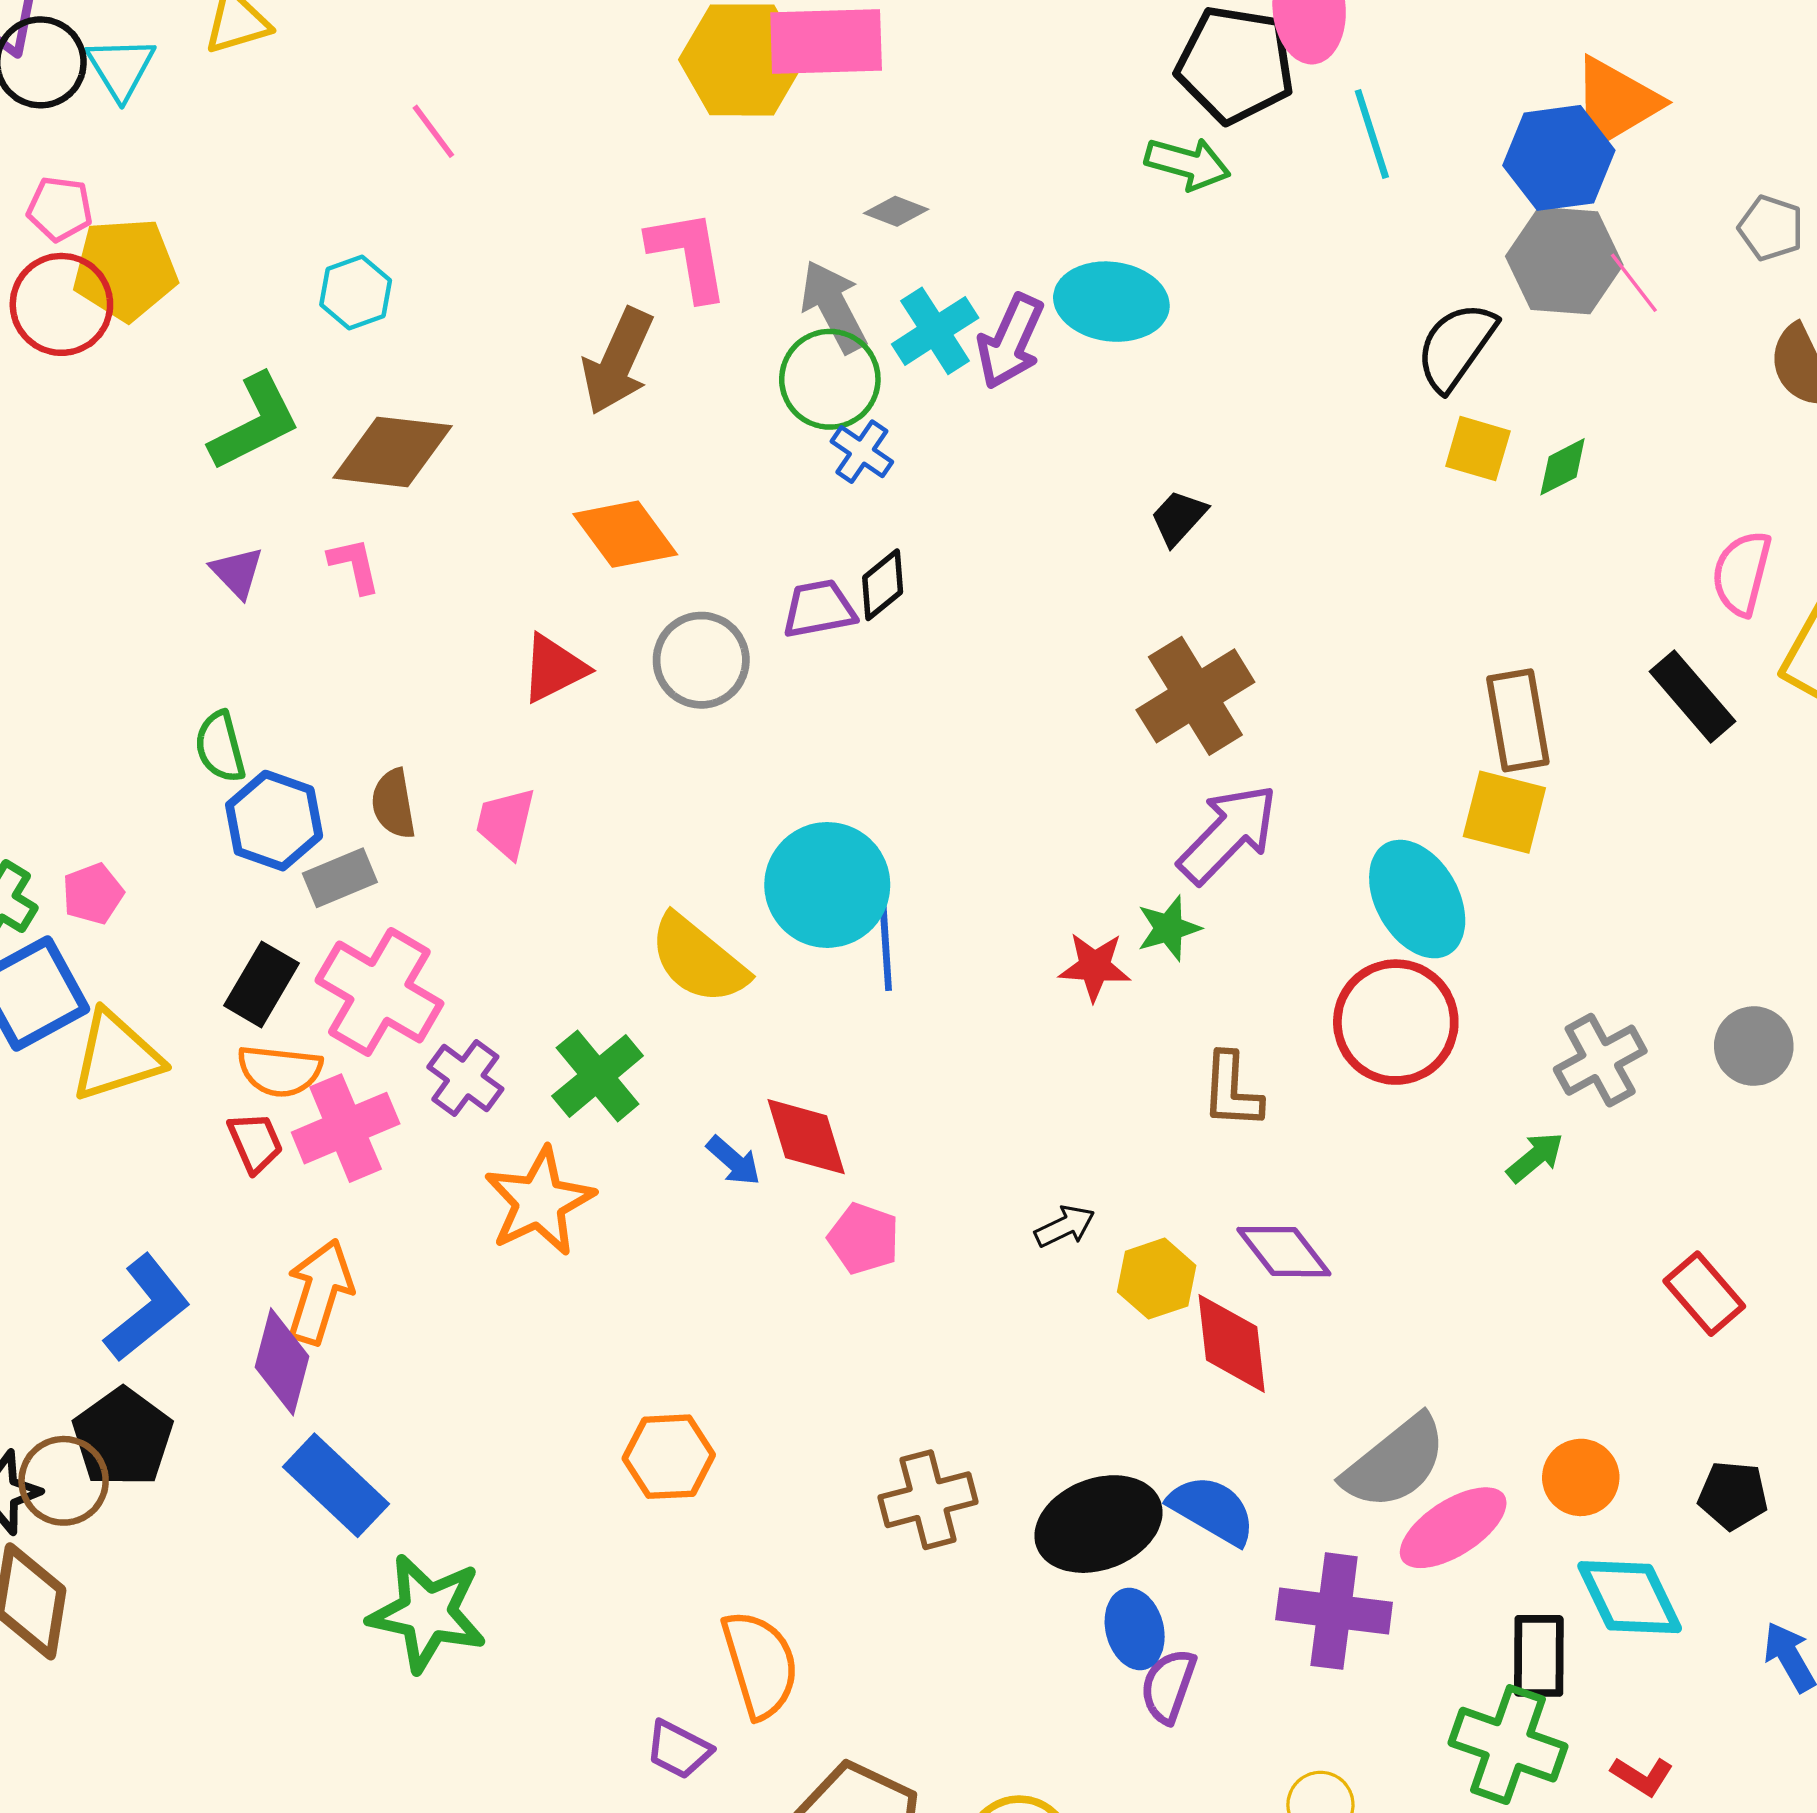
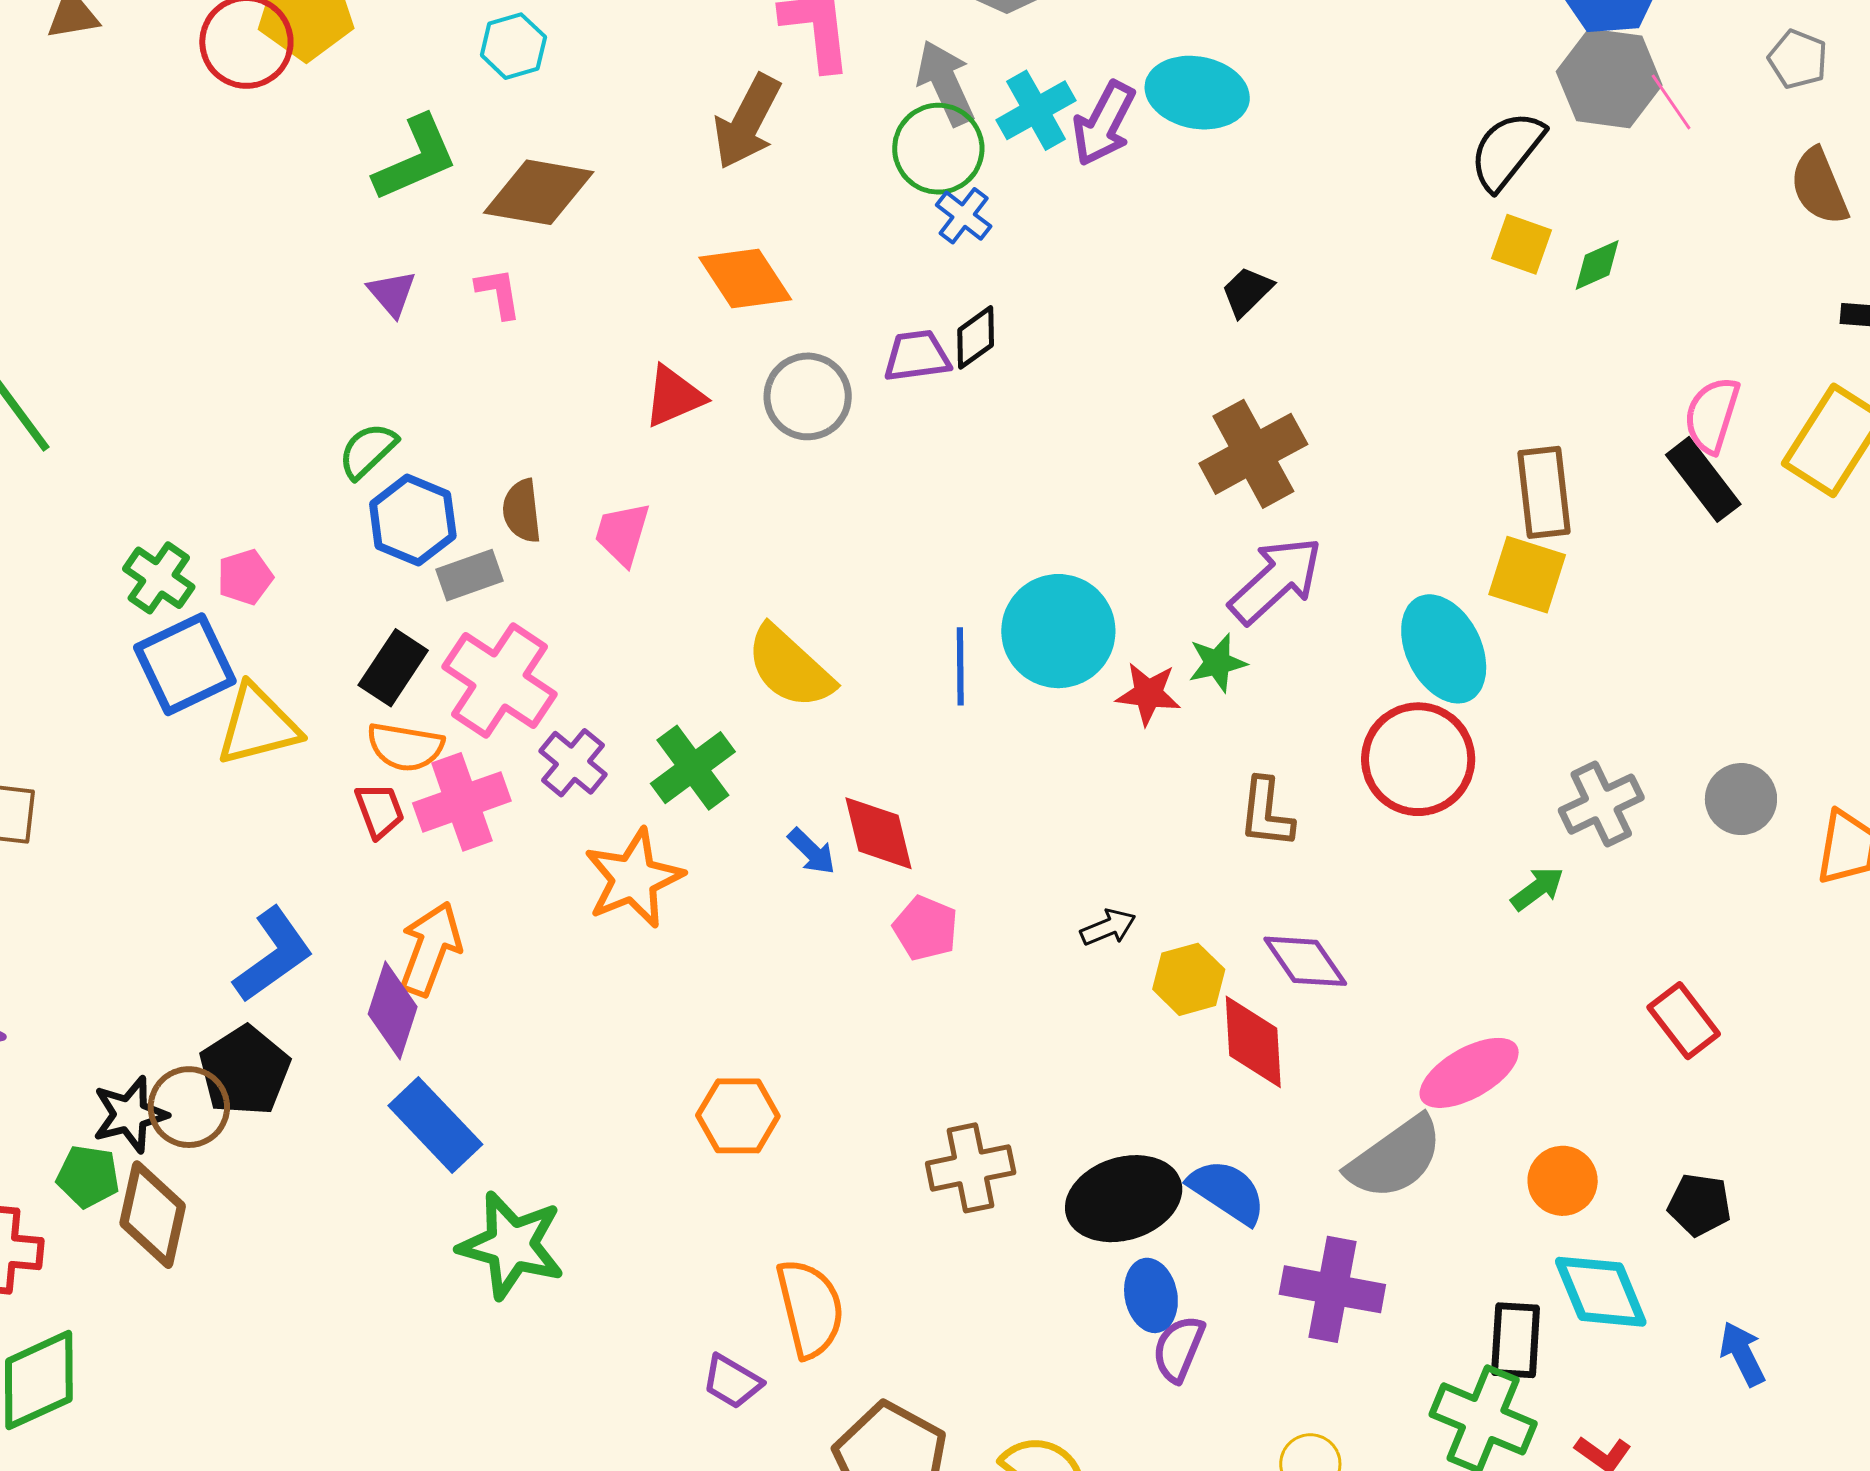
pink semicircle: (1742, 573) -> (1712, 415), moved
green semicircle: (220, 747) -> (368, 451), turned 58
cyan circle: (827, 885) -> (1058, 631), moved
pink ellipse: (1453, 1528) -> (1469, 1073), moved

